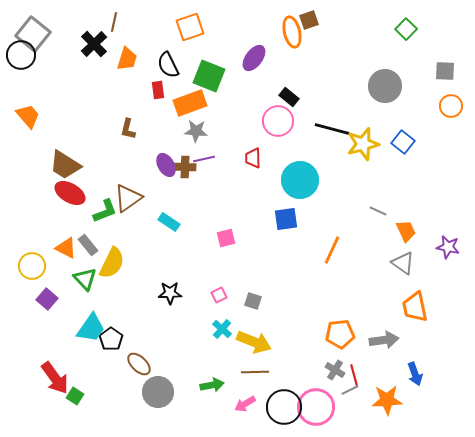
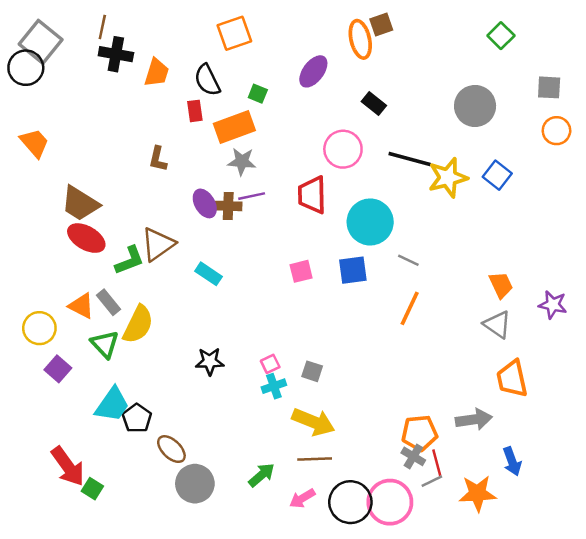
brown line: (114, 22) -> (102, 27), moved
black cross: (94, 44) -> (116, 54), turned -36
green square: (209, 76) -> (258, 94), size x0.5
black rectangle: (289, 97) -> (374, 104), moved
red trapezoid: (253, 158) -> (312, 195), size x1.5
gray line: (378, 211) -> (408, 260), moved
pink square: (226, 238) -> (301, 271), moved
cyan cross: (222, 329) -> (274, 386), moved, turned 30
orange pentagon: (340, 334) -> (419, 433), moved
green arrow: (212, 385) -> (262, 475), turned -30

